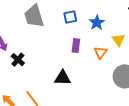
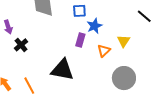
blue star: (97, 23) -> (94, 26), moved
black triangle: (63, 78) -> (62, 70), size x1.4

